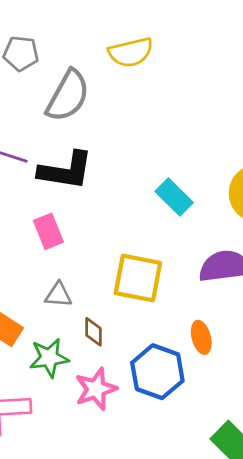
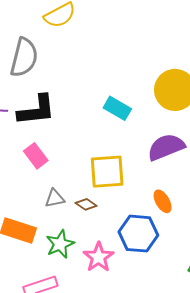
brown diamond: (93, 332) -> (86, 204), moved, turned -40

